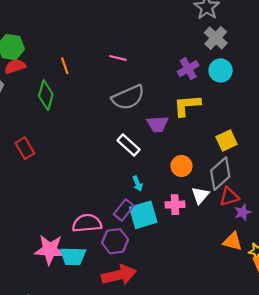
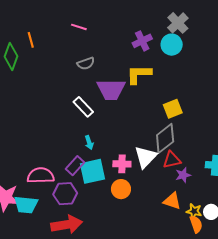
gray cross: (216, 38) -> (178, 23), moved
orange line: (65, 66) -> (31, 40), moved
gray semicircle: (128, 97) -> (86, 63), size x0.6
purple trapezoid: (158, 124) -> (111, 90), size x1.4
orange circle: (181, 166) -> (121, 189), moved
white triangle: (200, 195) -> (146, 157), size x1.4

